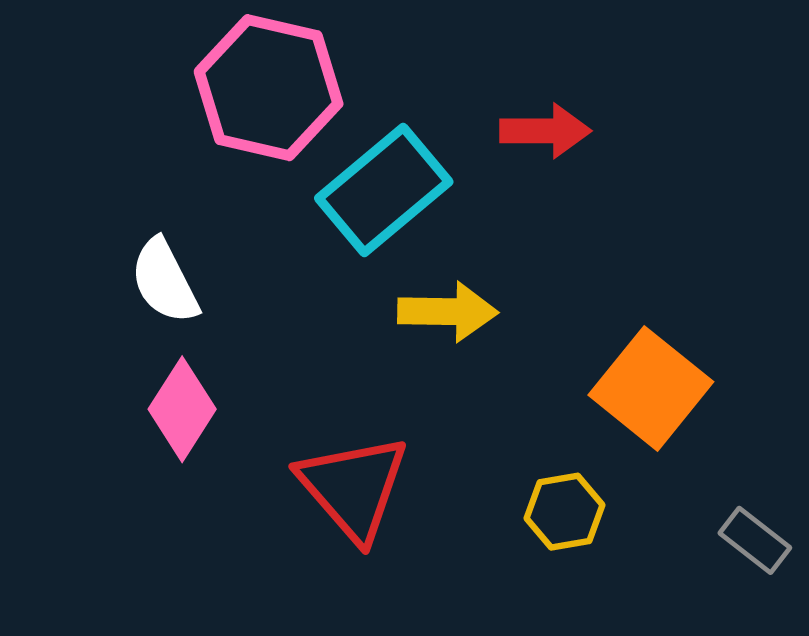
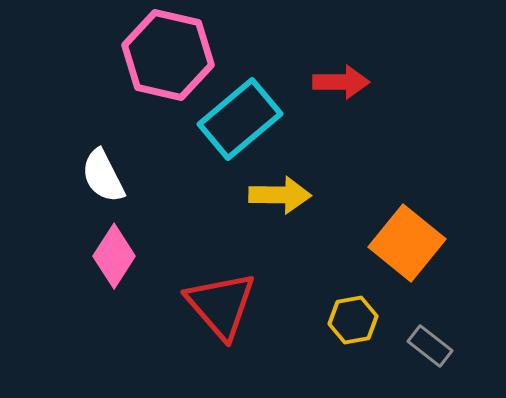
gray rectangle: (755, 540) -> (430, 346), moved

